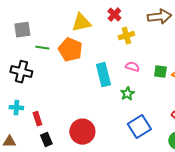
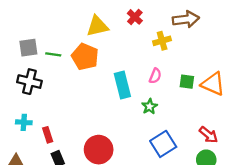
gray square: (22, 30) -> (28, 48), moved
yellow cross: (126, 36) -> (162, 41), moved
pink semicircle: (132, 67) -> (155, 76), turned 96

